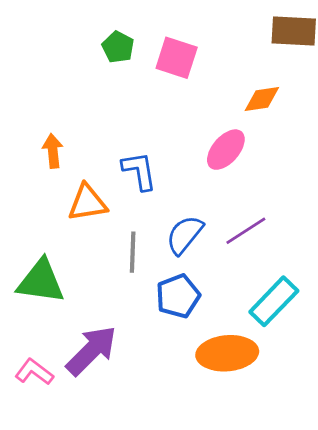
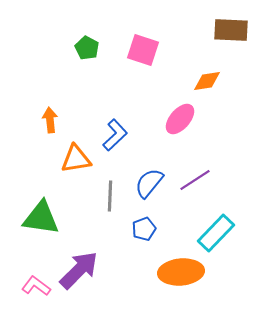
green pentagon: (118, 47) -> (87, 48), moved
blue L-shape: (139, 171) -> (115, 135), turned 56
blue pentagon: (178, 296) -> (144, 229), size x0.7

